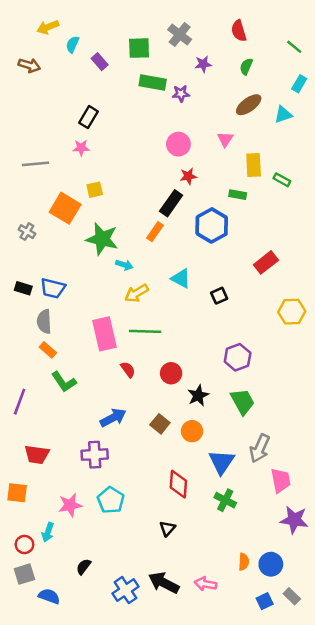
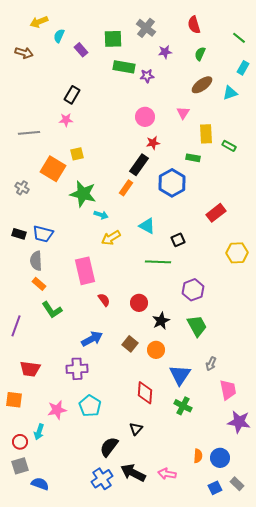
green line: (145, 331) -> (158, 262), moved
gray arrow: (260, 448) -> (211, 364), size x0.6
black semicircle: (84, 567) -> (109, 447), moved, size x1.5

